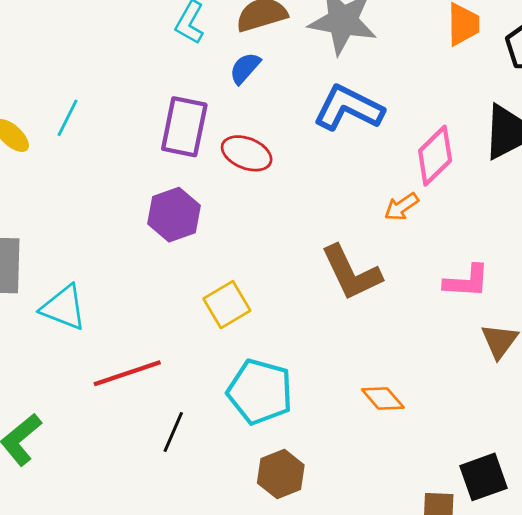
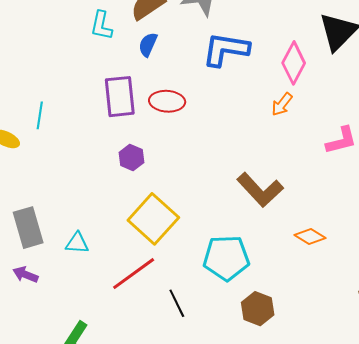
purple hexagon: (174, 215) -> (131, 158), size x0.7
brown L-shape: (351, 273) -> (260, 190), moved
yellow square: (227, 305) -> (153, 219), moved, size x1.5
cyan triangle: (64, 308) -> (77, 243), size x0.7
black line: (173, 432) -> (177, 303), turned -32

